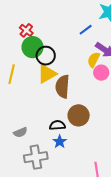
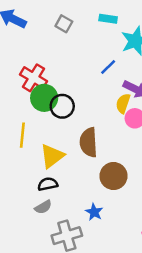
red cross: (26, 30) -> (33, 78), size x1.5
yellow triangle: (47, 74) -> (52, 156), moved
black semicircle: (57, 125) -> (48, 184), moved

